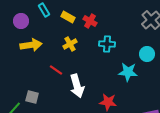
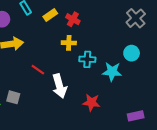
yellow rectangle: (68, 17) -> (50, 15), turned -64
yellow cross: (70, 44) -> (69, 43), moved, turned 32
cyan cross: (107, 44) -> (87, 59), moved

